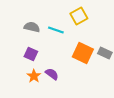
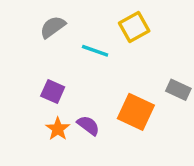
gray semicircle: (32, 27) -> (53, 27), moved, turned -49
orange square: (83, 53) -> (136, 112), moved

